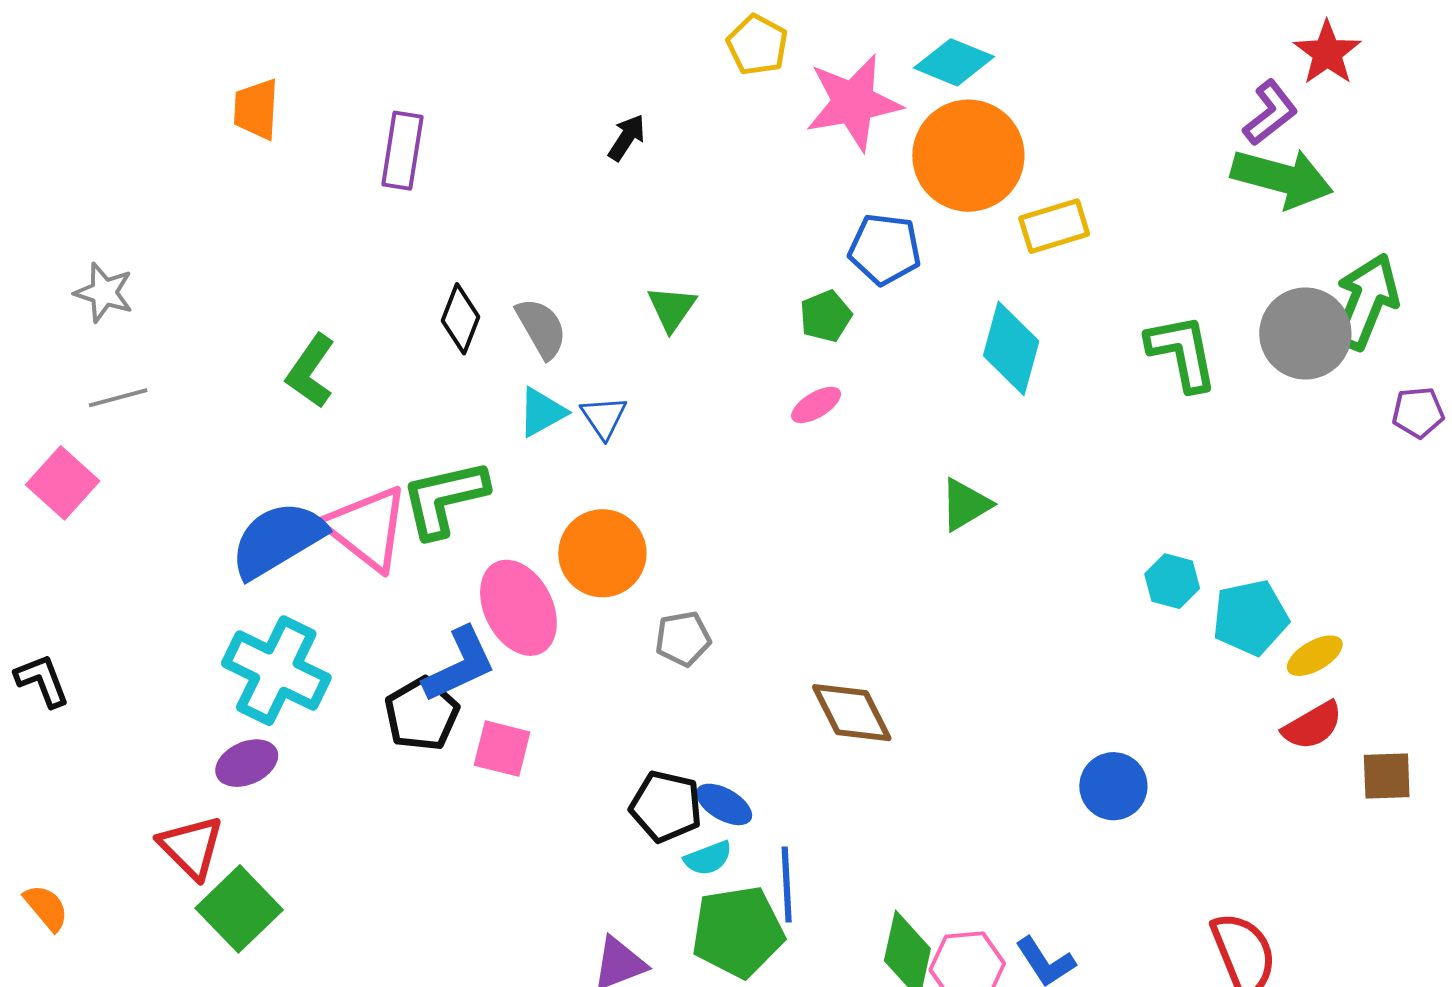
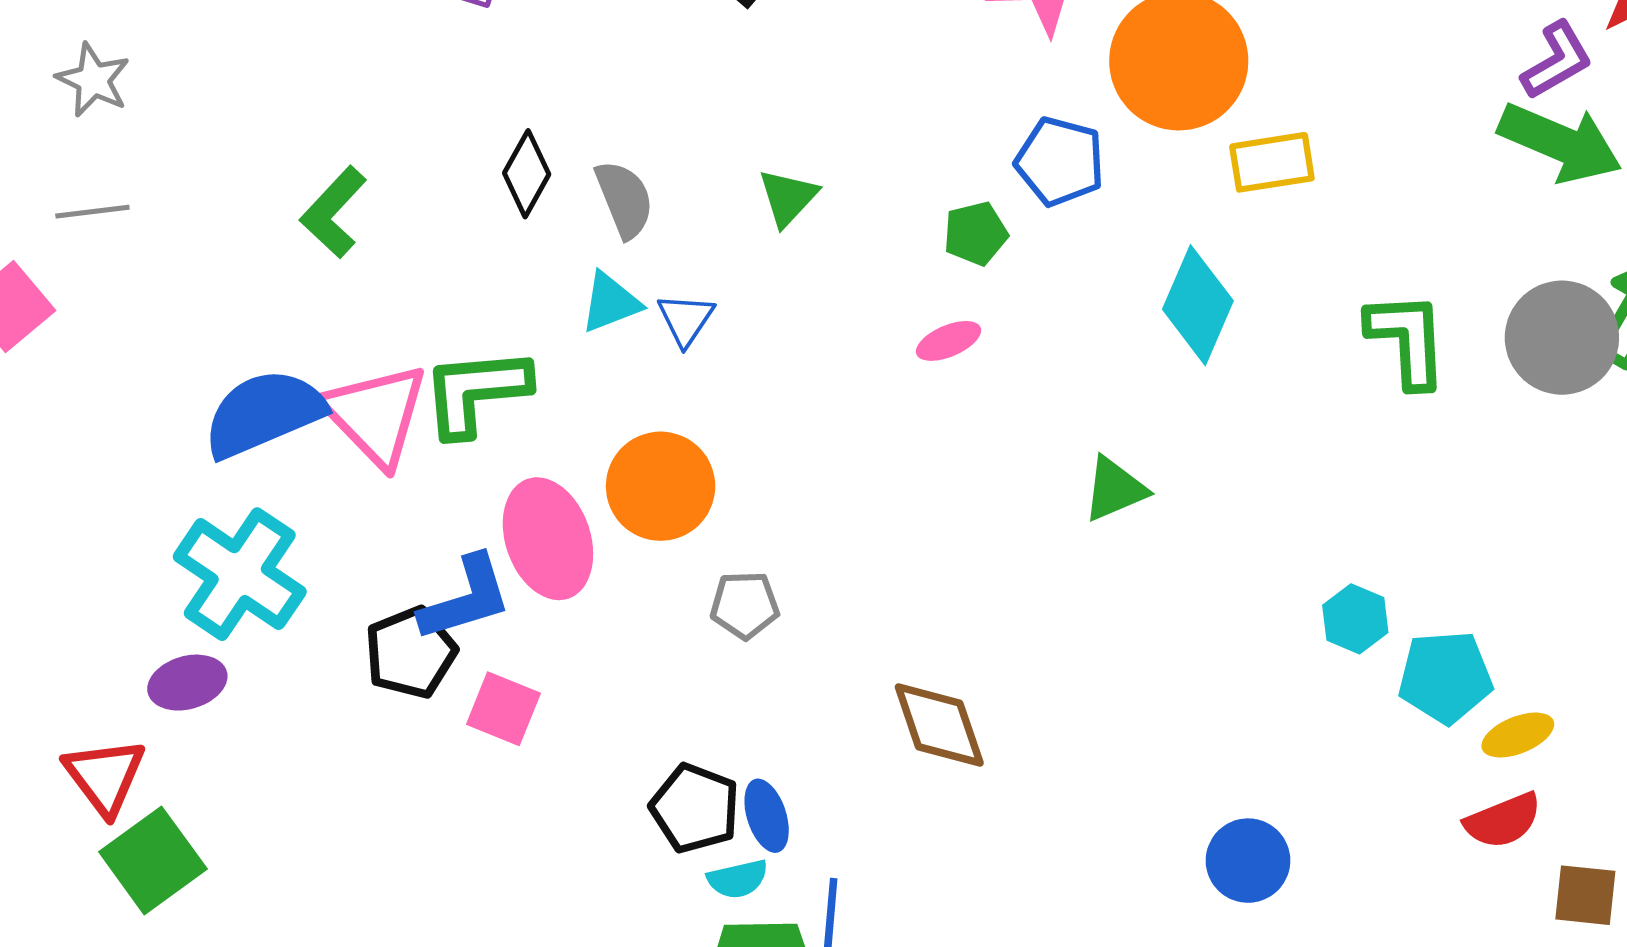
blue ellipse: (724, 804) -> (767, 816), turned 34

